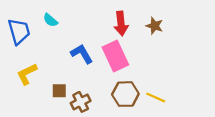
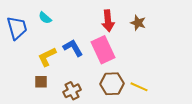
yellow L-shape: (27, 74) -> (47, 57), moved
brown square: (59, 91) -> (41, 82), moved

